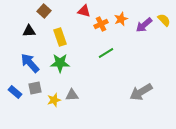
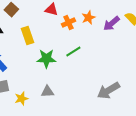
green star: (60, 63) -> (46, 59), moved
gray triangle: (72, 95) -> (47, 92), moved

